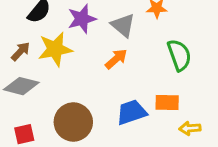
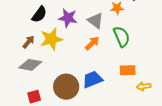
purple star: (82, 19) -> (68, 18), turned 30
green semicircle: (179, 55) -> (122, 37), moved
blue trapezoid: (132, 112) -> (92, 79), moved

